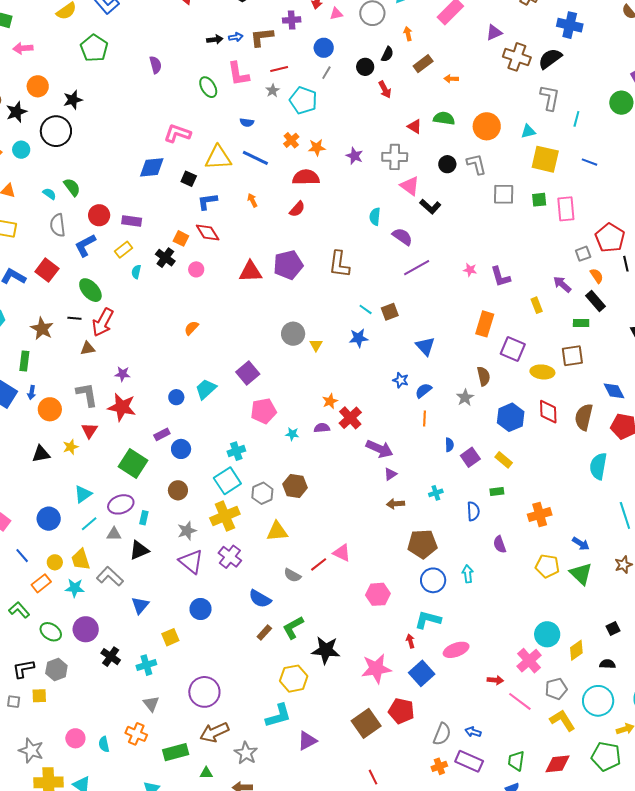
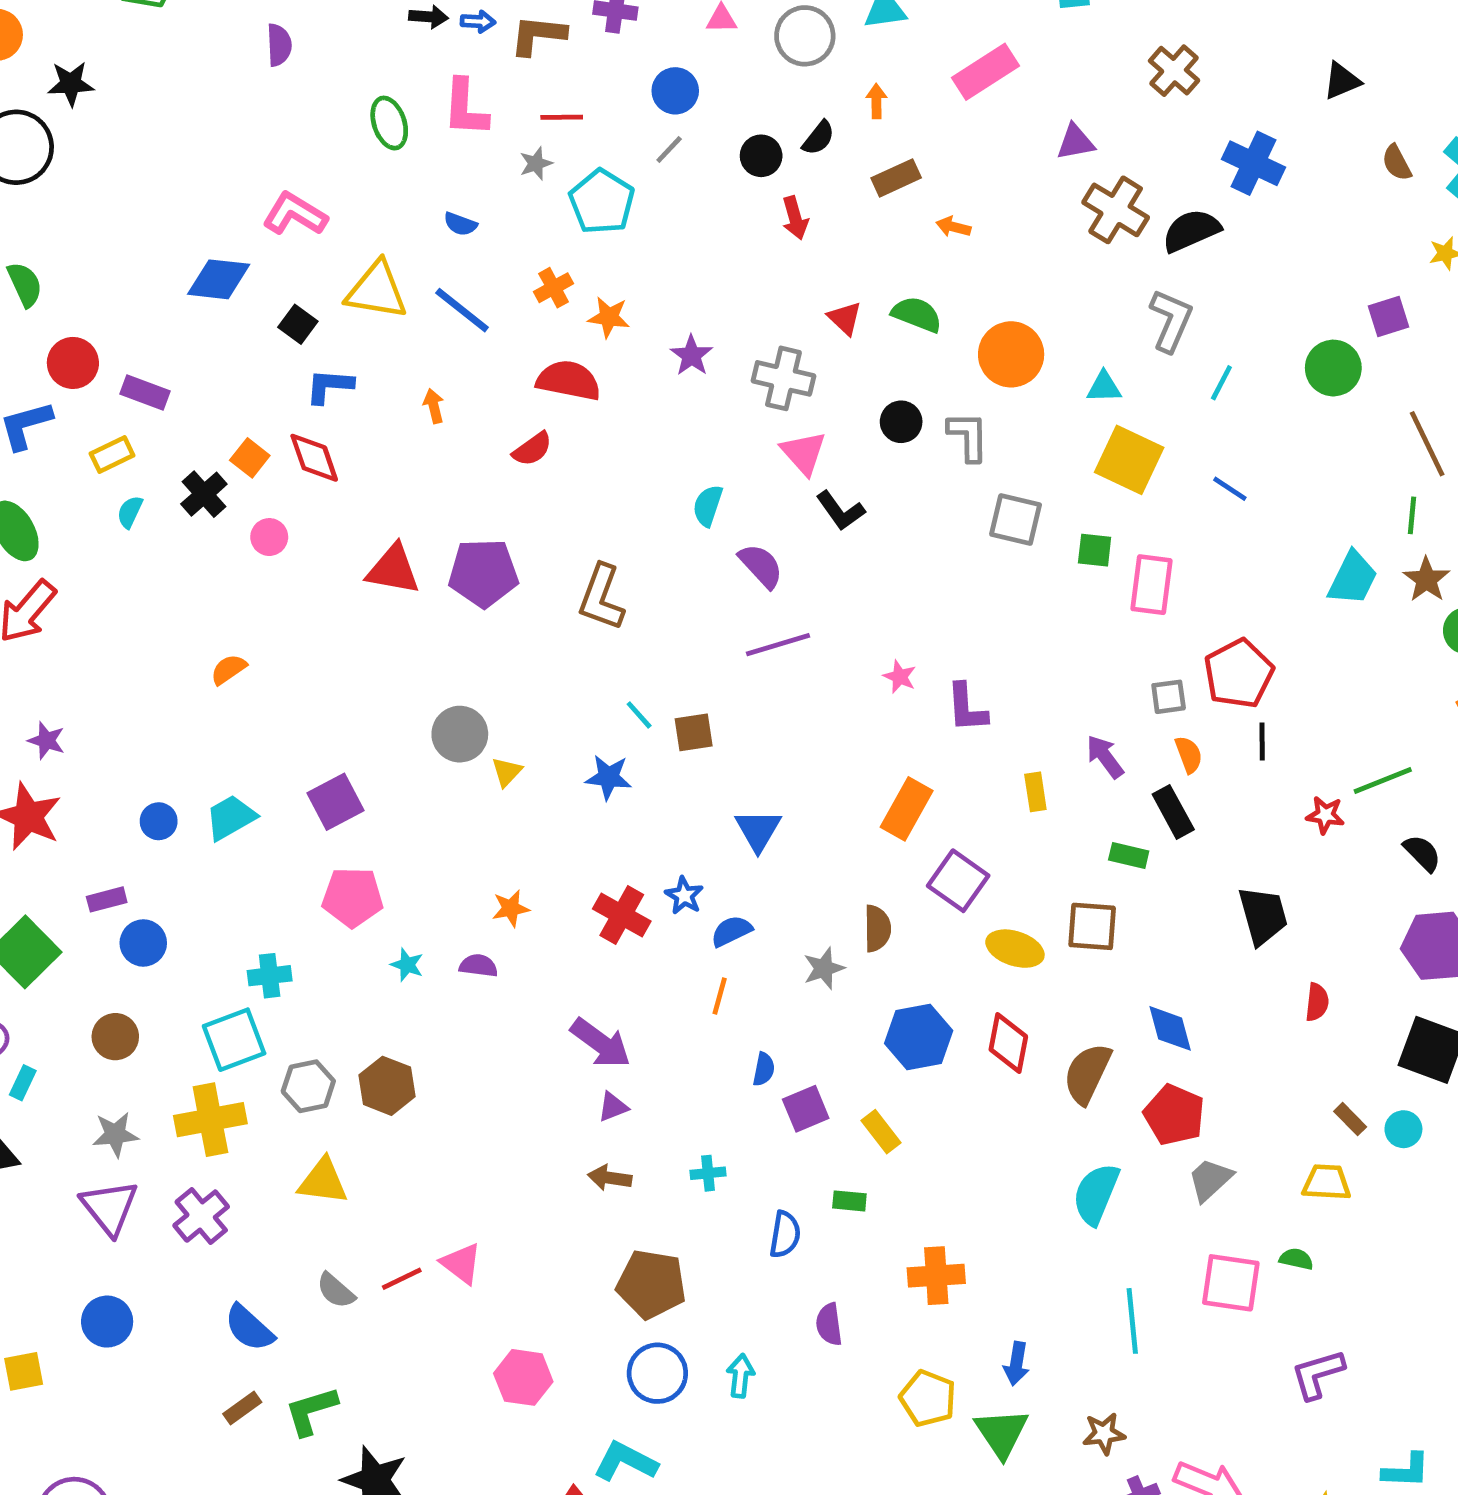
red cross: (350, 418) -> (622, 915), moved, turned -30
blue arrow: (581, 544) -> (1016, 1364), turned 54

